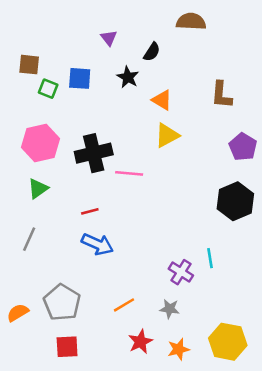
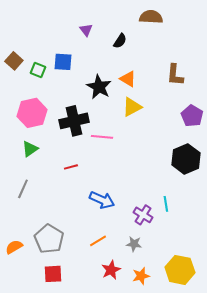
brown square: (29, 65) -> (14, 61), moved, turned 36
black star: (128, 77) -> (99, 87), moved, size x1.4
blue arrow: (97, 244) -> (102, 200), moved

